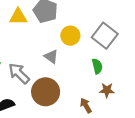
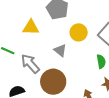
yellow triangle: (18, 17) -> (31, 27), moved

